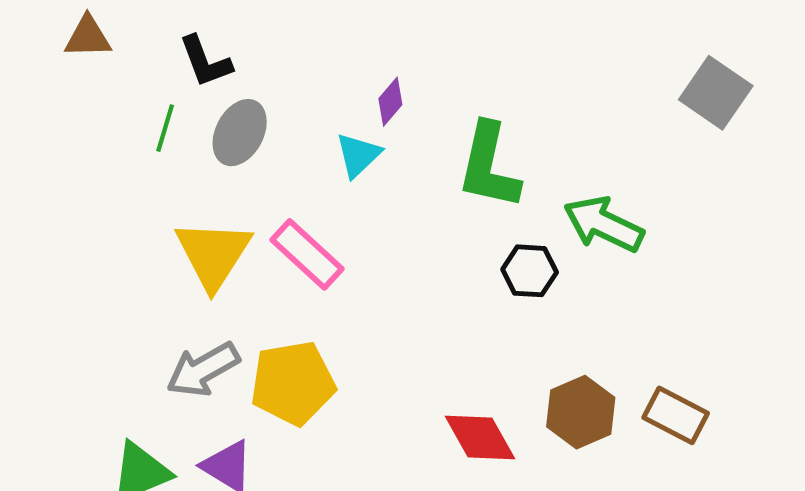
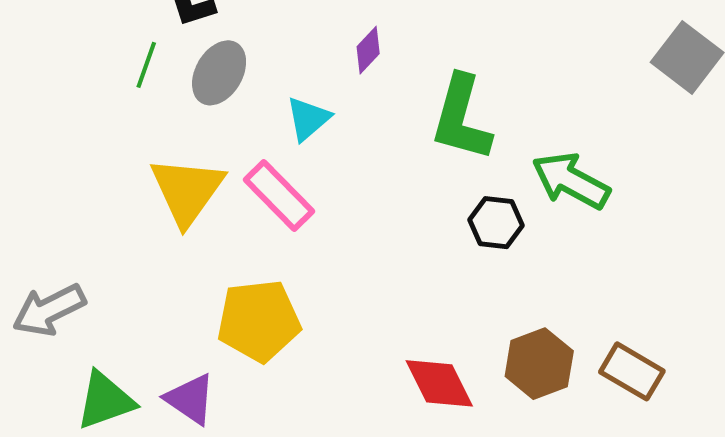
cyan triangle: (358, 155) -> (308, 119), moved
gray arrow: (203, 370) -> (49, 310), moved

